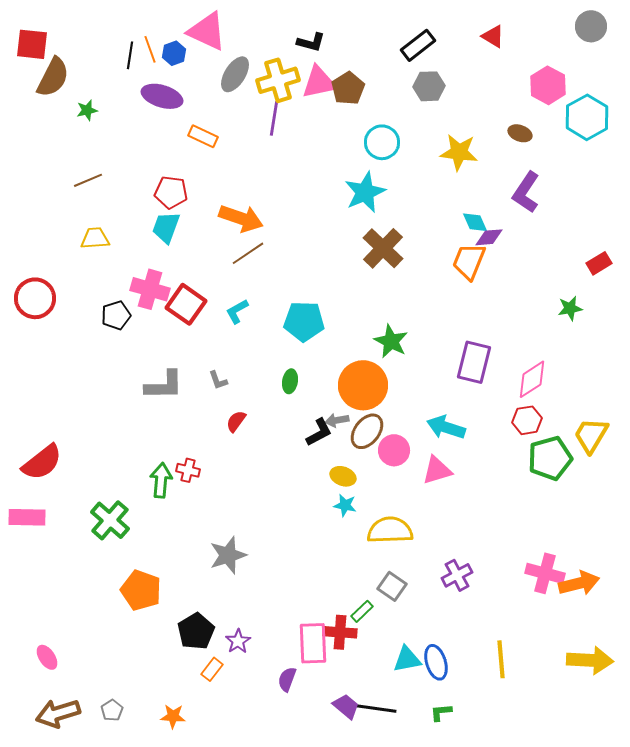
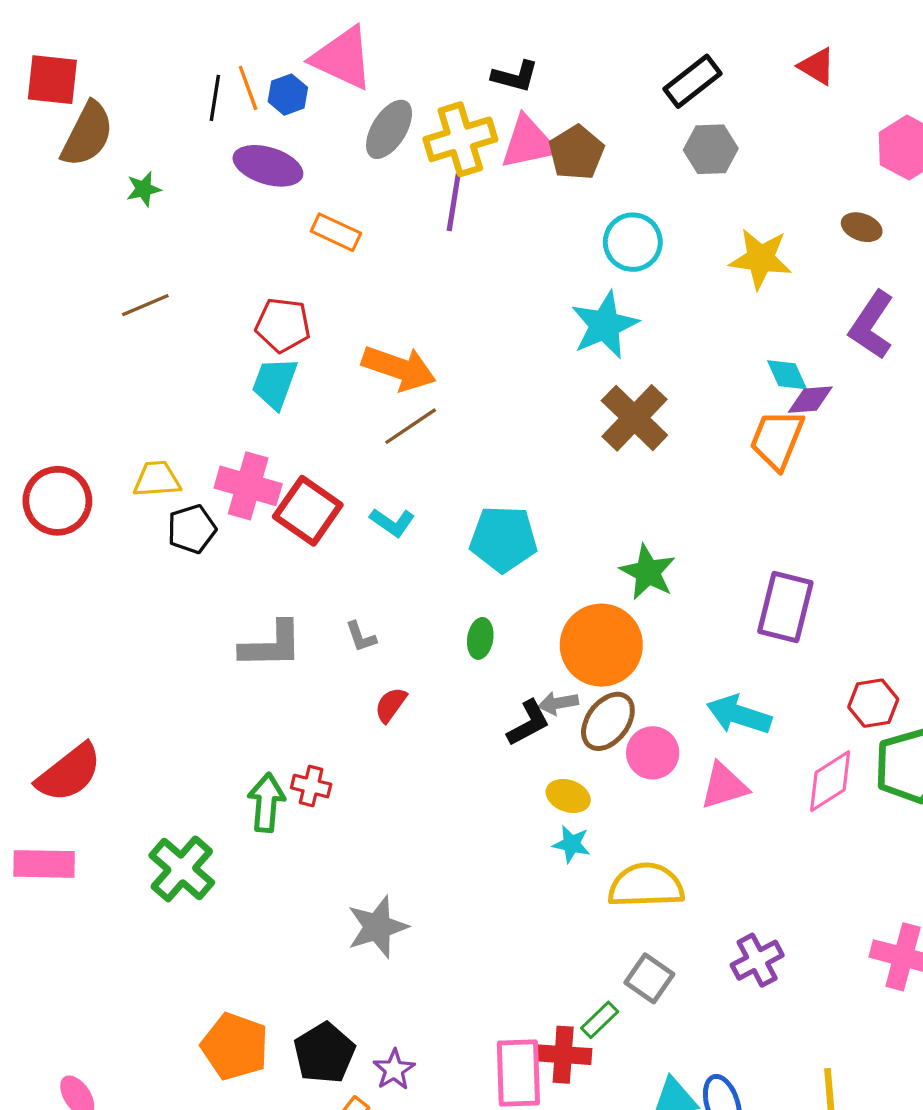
yellow trapezoid: (95, 238) -> (157, 479), moved
cyan L-shape: (237, 311) -> (392, 522), turned -116
pink diamond: (532, 379) -> (830, 781), moved
orange pentagon: (141, 590) -> (235, 1046), moved

